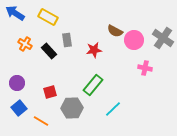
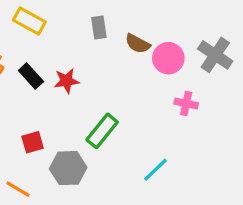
gray rectangle: (67, 40) -> (99, 27), moved
red star: (94, 50) -> (66, 81), moved
cyan line: (113, 109) -> (155, 170), moved

